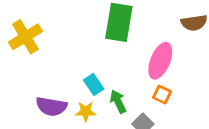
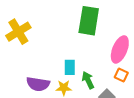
cyan rectangle: (94, 84) -> (70, 67), turned 35

